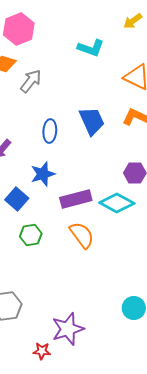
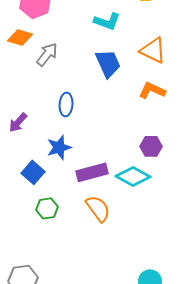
blue trapezoid: (92, 121) -> (108, 63), moved

